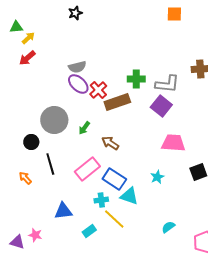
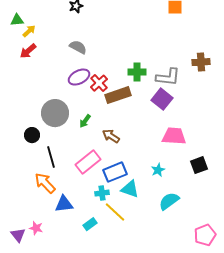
gray semicircle: (77, 67) -> (78, 47), moved, turned -138
purple ellipse: (78, 84) -> (79, 77), turned -70
orange arrow: (25, 178) -> (45, 183), moved, size x1.6
blue rectangle: (114, 179) -> (115, 172), turned -55
cyan semicircle: (168, 227) -> (169, 201), moved, size x1.5
purple triangle: (17, 242) -> (18, 235), turned 35

